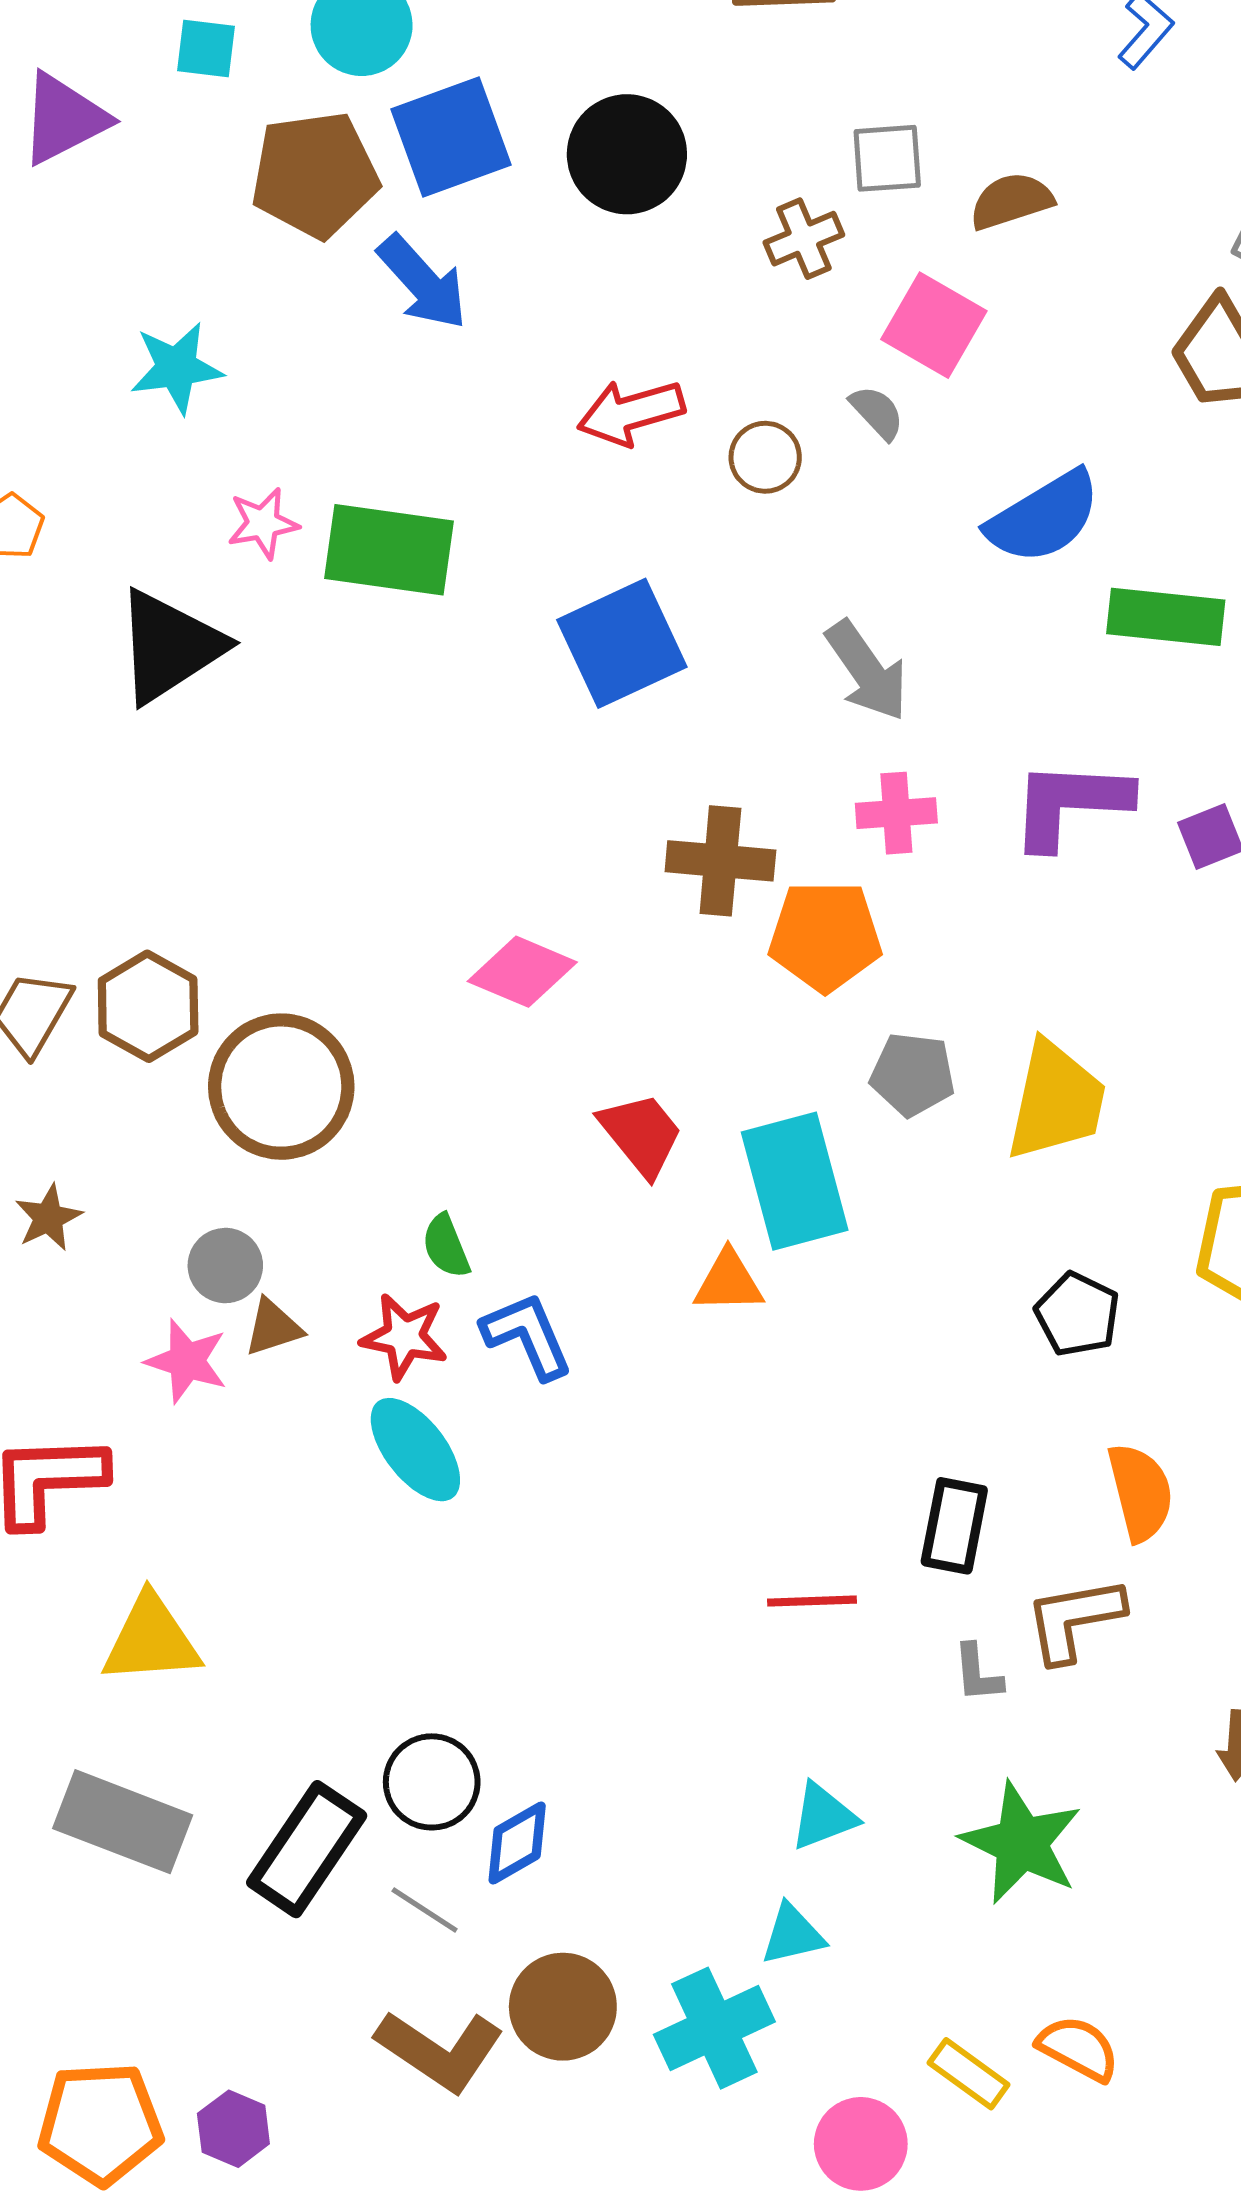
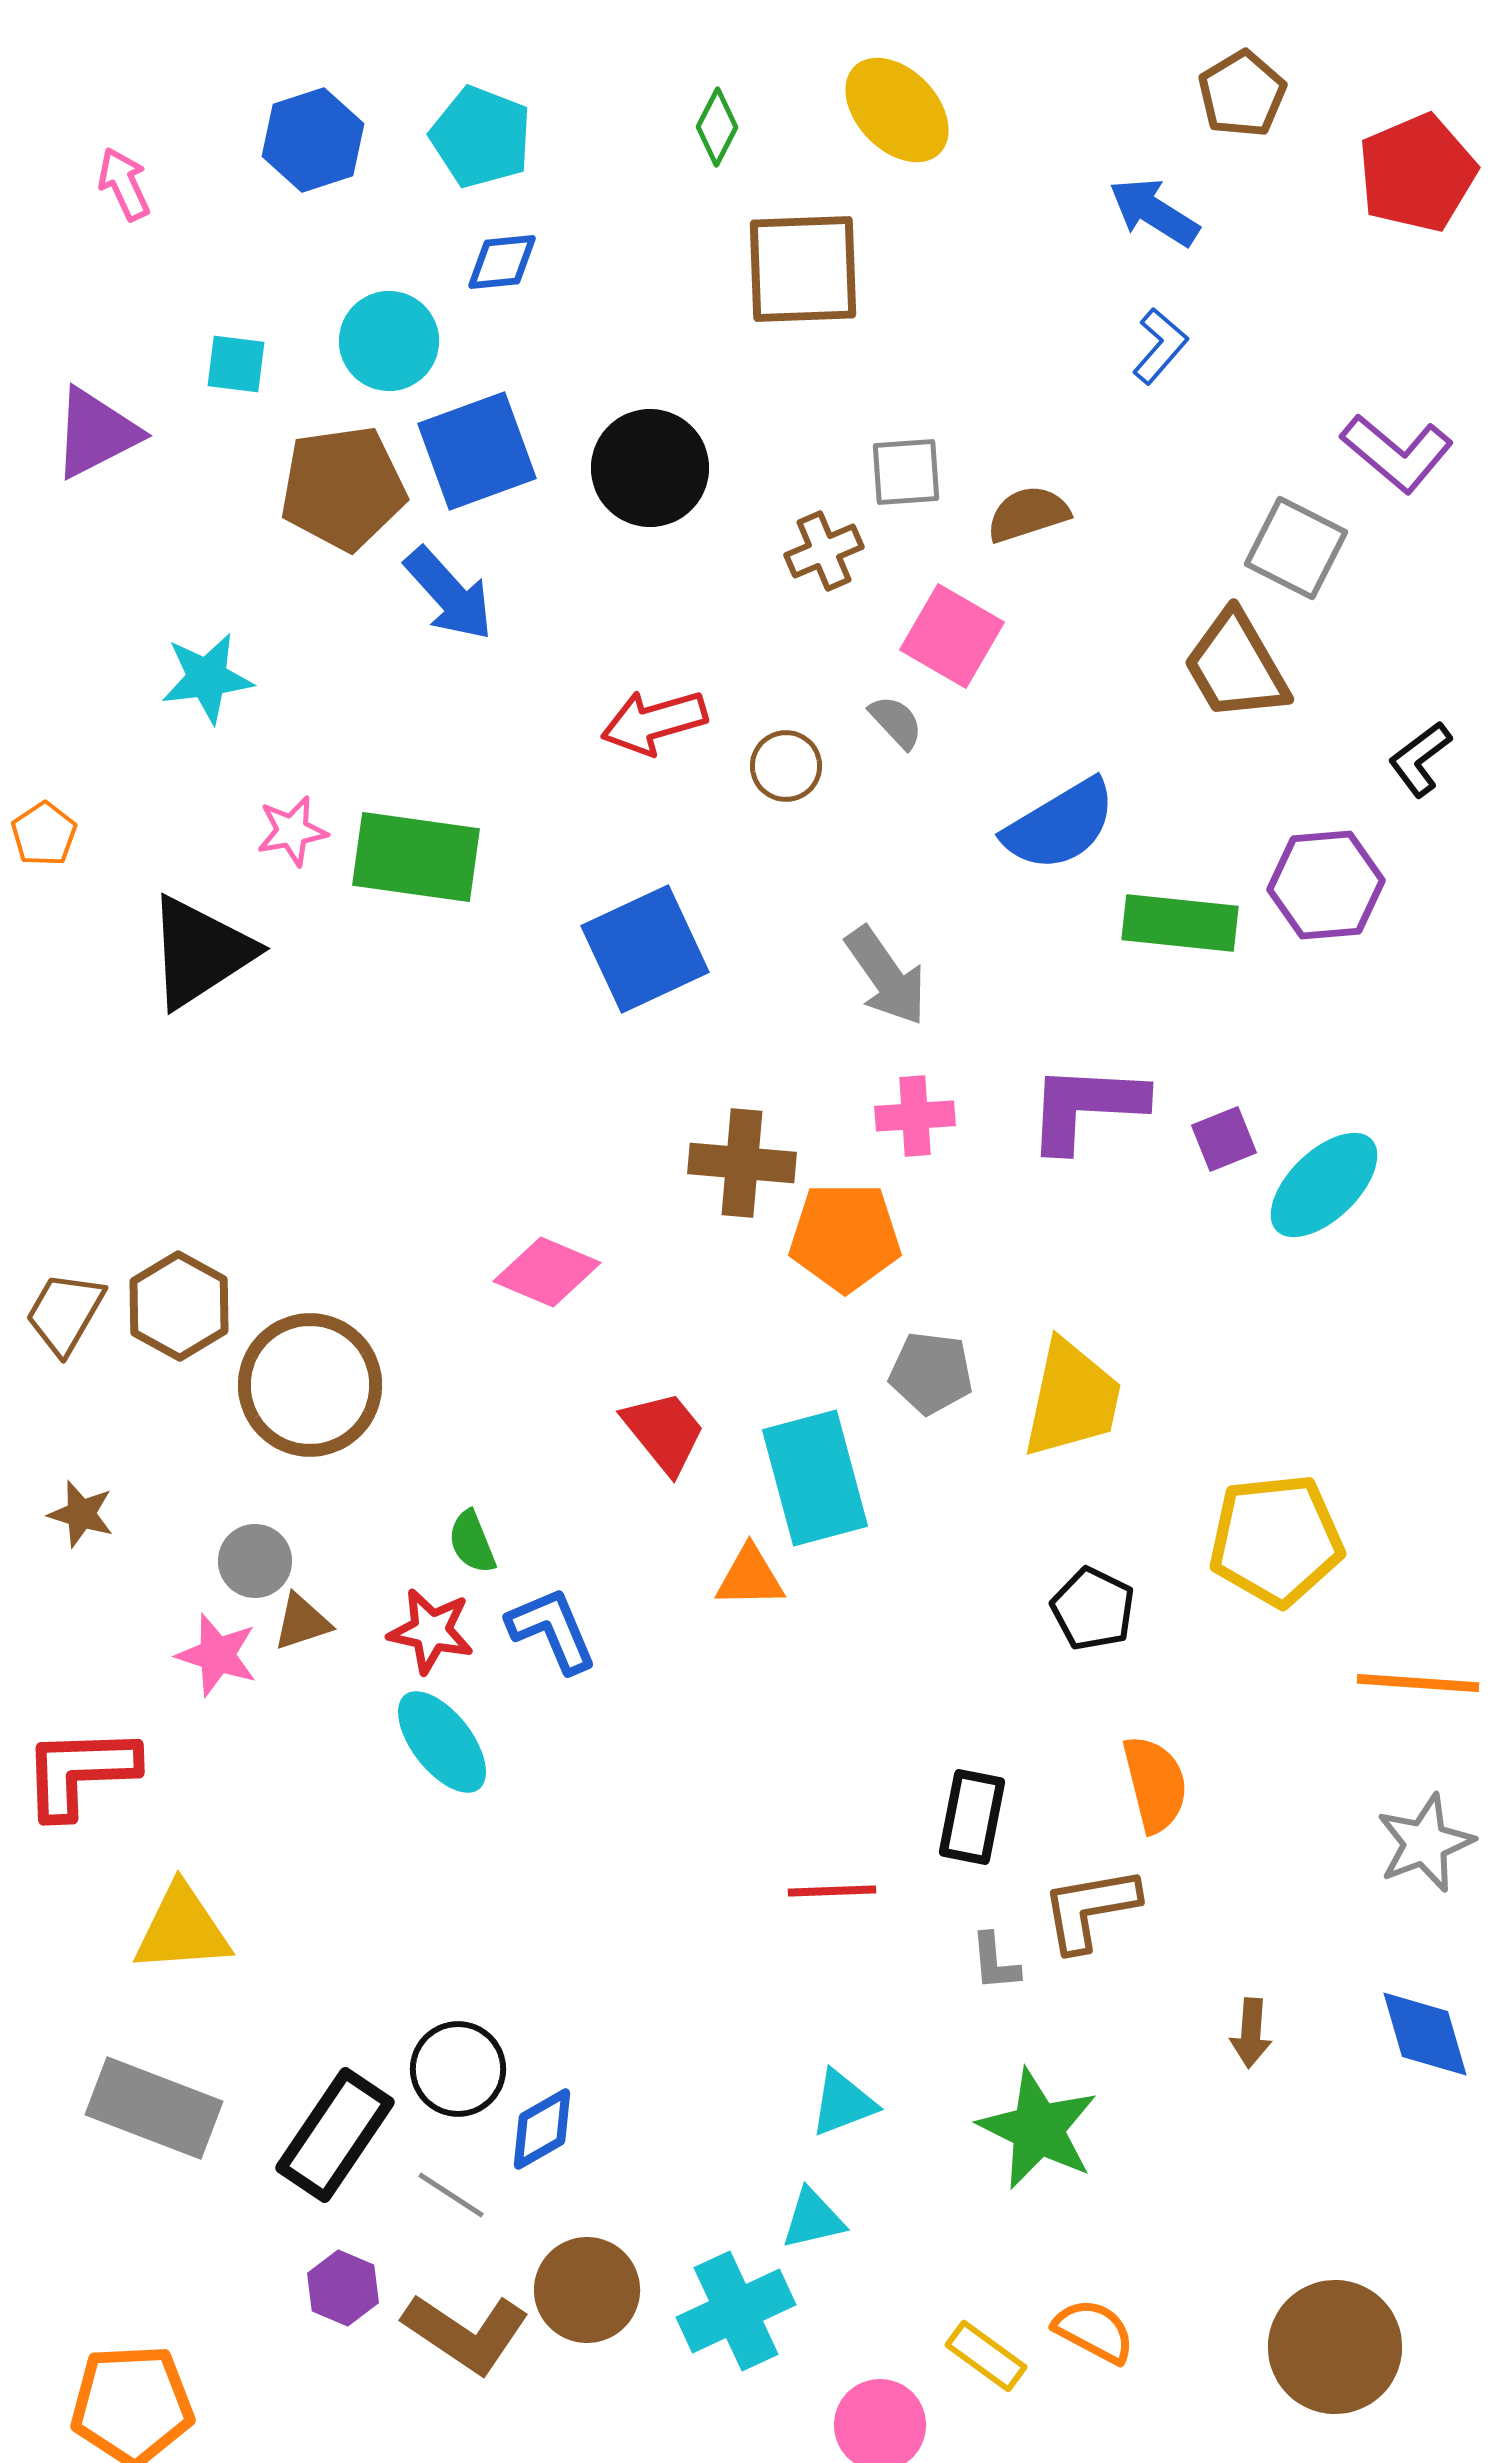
brown star: (48, 1218) -> (81, 1514), turned -30
purple hexagon: (233, 2129) -> (343, 2288), moved

